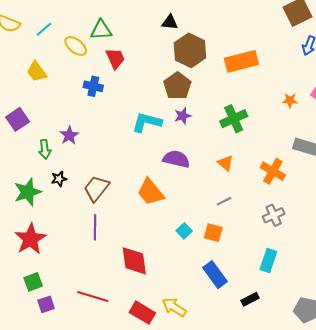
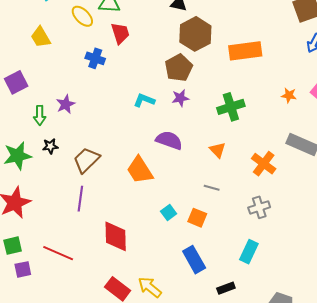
cyan L-shape: (147, 122) -> (144, 100), size x0.7
gray line: (224, 201) -> (212, 188), turned 35
red line: (93, 297) -> (58, 253), moved

